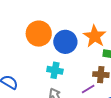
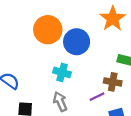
orange star: (95, 36) -> (113, 19), moved

